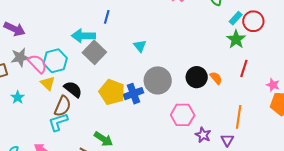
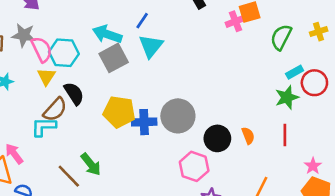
cyan triangle: (140, 46) -> (151, 46), moved, size x1.5
red line: (244, 68) -> (285, 135), turned -36
black circle: (197, 77) -> (217, 138), moved
yellow pentagon: (112, 92) -> (119, 112), turned -30

